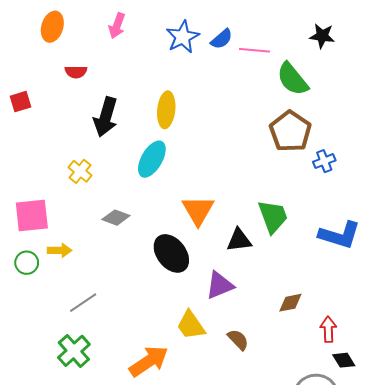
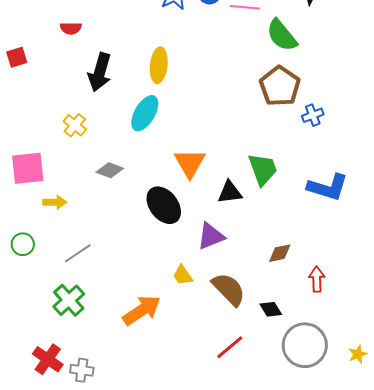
green circle: (27, 263) -> (23, 244), moved
yellow trapezoid: (191, 325) -> (183, 275), size x0.7
brown semicircle: (238, 340) -> (229, 289), size x1.6
black diamond: (344, 360) -> (271, 309), moved

